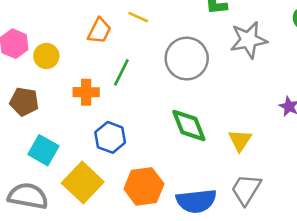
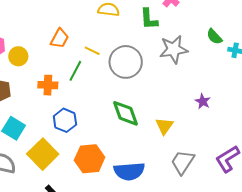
yellow line: (138, 17) -> (92, 51), moved
gray trapezoid: (246, 189) -> (183, 162), moved

